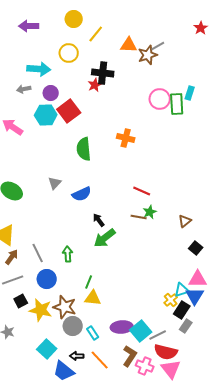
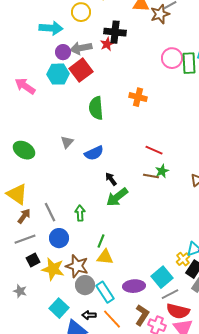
gray arrow: (24, 89) -> (81, 48), moved, size x1.5
cyan square: (141, 331) -> (162, 277), moved
cyan rectangle: (93, 333) -> (105, 292), size x1.5

